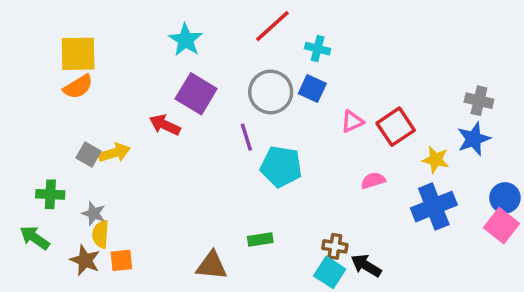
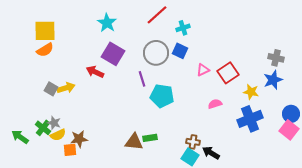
cyan cross: (318, 49) -> (183, 28), turned -32
green cross: (50, 194) -> (43, 128), moved, turned 35
yellow semicircle: (101, 234) -> (58, 135), turned -119
brown star: (85, 260) -> (79, 139), moved, turned -30
brown triangle: (212, 266) -> (134, 142), moved

